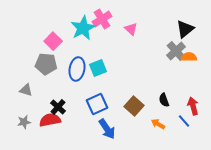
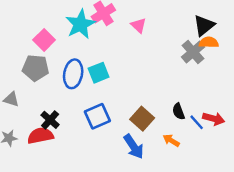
orange semicircle: (189, 57) -> (209, 42), moved
red arrow: (193, 106) -> (214, 119), turned 120
blue line: (184, 121) -> (197, 122), moved
blue arrow: (107, 129) -> (134, 147), moved

